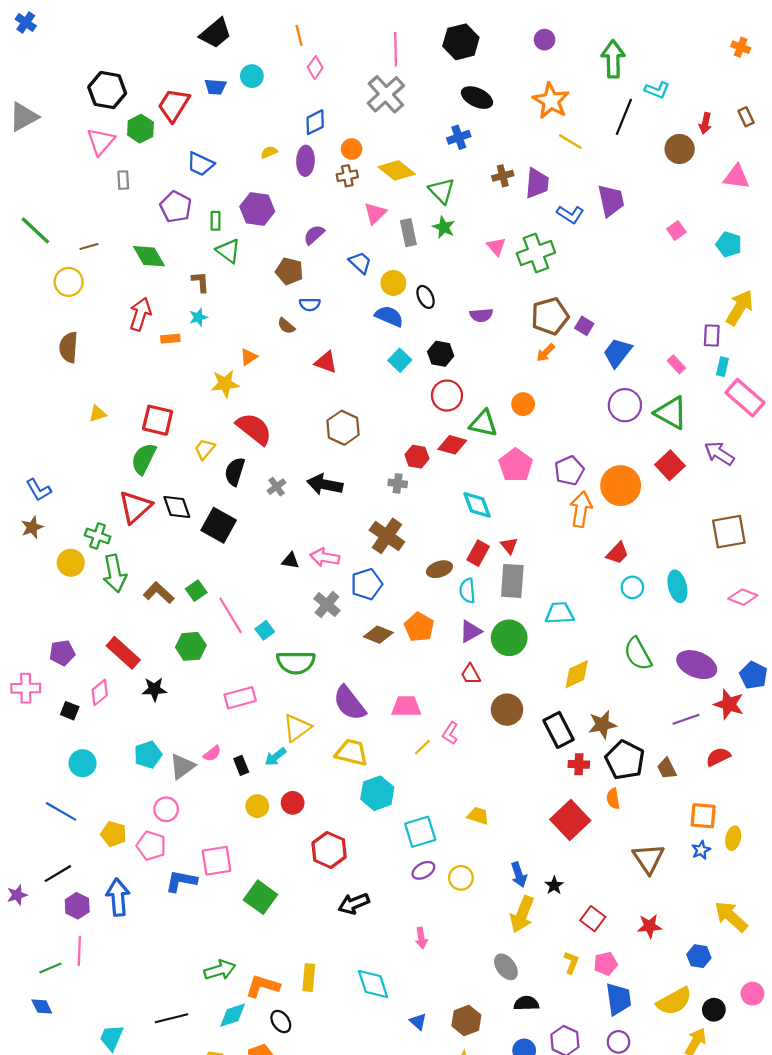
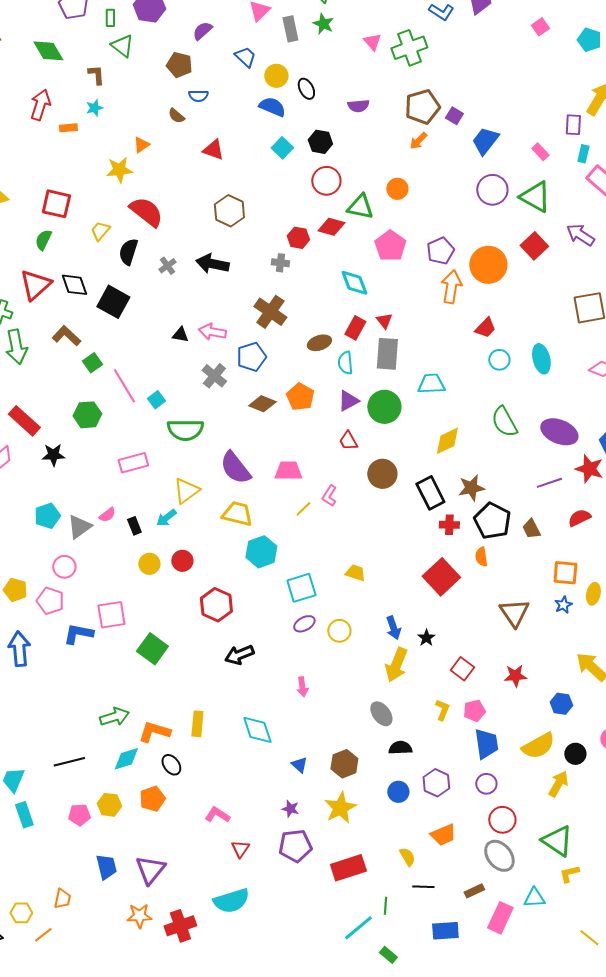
green semicircle: (144, 459) -> (43, 240), size x0.7
brown L-shape: (159, 593) -> (66, 336), moved

